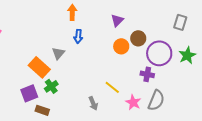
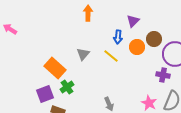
blue arrow: (78, 36) -> (118, 37), moved
gray triangle: (58, 53) -> (83, 54), moved
yellow line: (112, 87) -> (111, 56), moved

